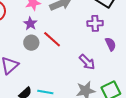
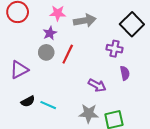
red line: (52, 39) -> (68, 54), turned 60
purple arrow: (87, 62) -> (97, 85), turned -30

